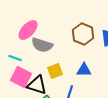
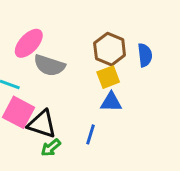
yellow square: (55, 71) -> (108, 77), moved

